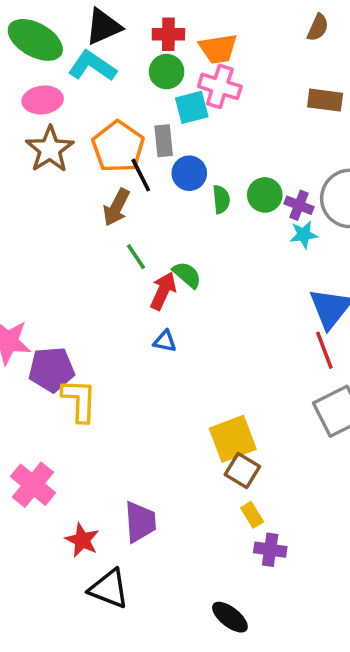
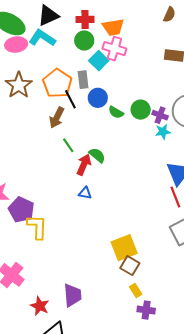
pink ellipse: (43, 100) -> (16, 45), moved
cyan square: (192, 107) -> (99, 61), turned -30
green semicircle: (221, 199) -> (116, 112), turned 126
purple pentagon: (52, 369) -> (21, 210), turned 30

